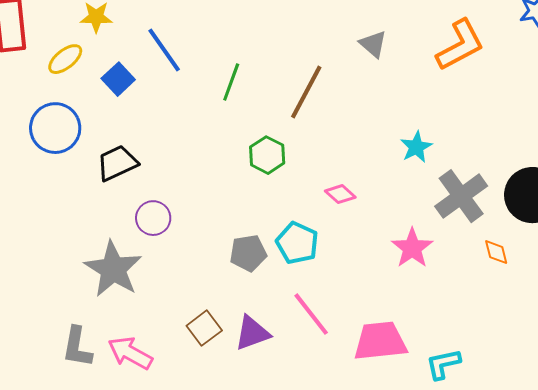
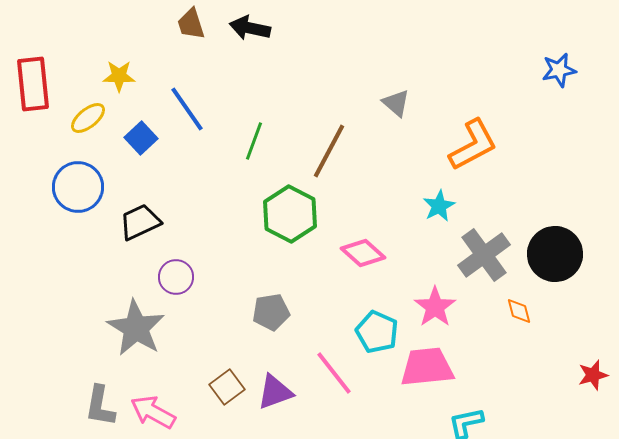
orange L-shape: (460, 45) -> (473, 145), moved
green hexagon: (267, 155) -> (290, 214), size x1.5
pink diamond: (340, 194) -> (363, 253), size x1.4
cyan pentagon: (297, 243) -> (377, 332), moved
pink trapezoid: (380, 341) -> (427, 367), moved

